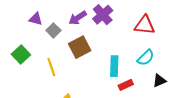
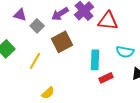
red triangle: (145, 25) -> (108, 21), moved
cyan semicircle: (146, 58) -> (125, 52), turned 54
yellow line: (51, 67) -> (35, 61), turned 48

